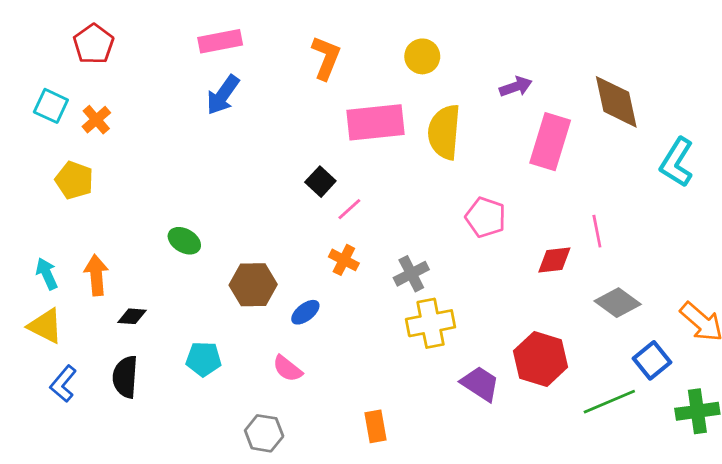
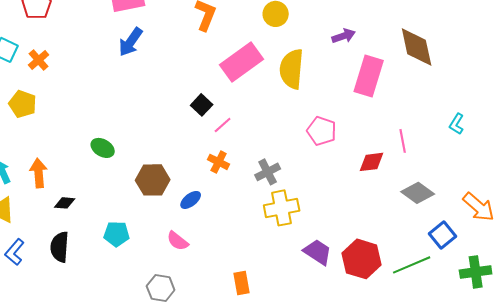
pink rectangle: (376, 122) -> (242, 62), turned -30
cyan L-shape: (677, 162) -> (457, 124), moved, size x0.6
red hexagon: (541, 359) -> (362, 259), moved

